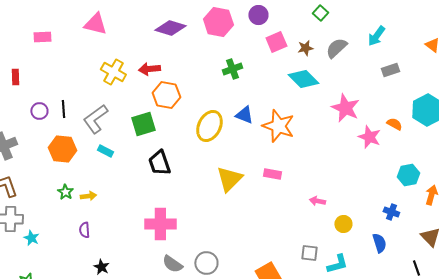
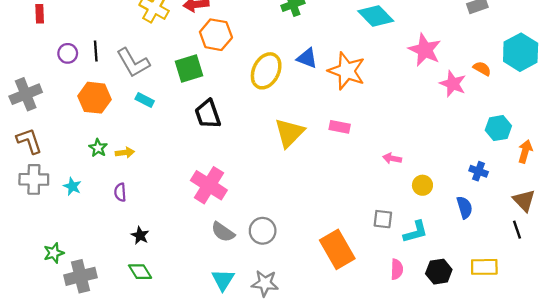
gray L-shape: (95, 119) -> (133, 63), turned -84
pink cross: (160, 224) -> (209, 185), turned 32
cyan star: (31, 238) -> (72, 186), moved
black line: (416, 268) -> (517, 230), moved

